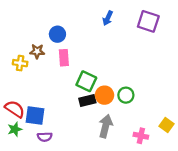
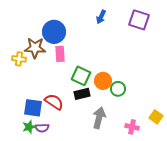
blue circle: (57, 34) -> (54, 32), size x1.5
brown star: (37, 51) -> (35, 48), size x1.5
orange circle: (104, 95) -> (103, 81), moved
red semicircle: (15, 109) -> (54, 102), moved
green star: (15, 129) -> (29, 127), moved

